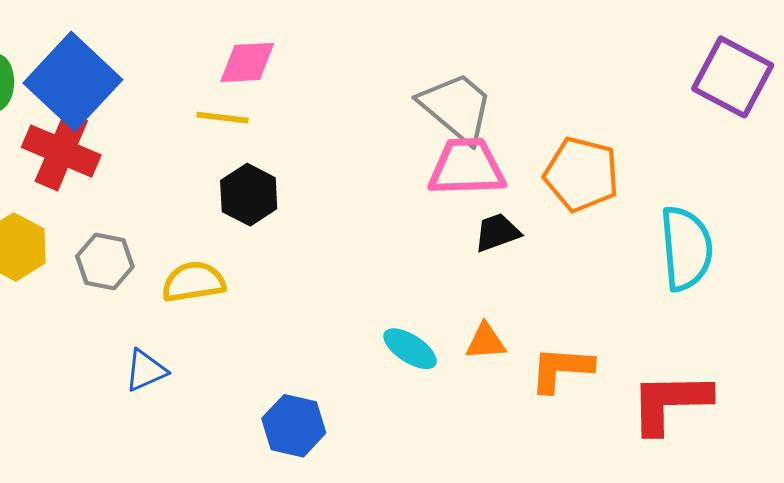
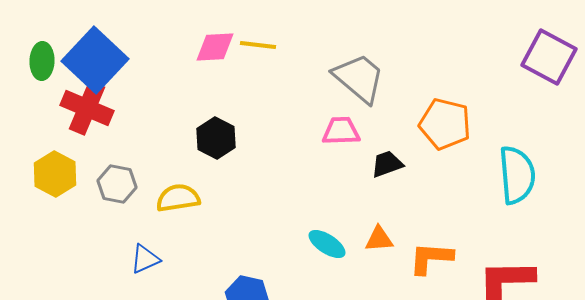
yellow line: (223, 118) -> (258, 45), moved
pink trapezoid: (467, 167) -> (341, 131), moved, size x0.7

